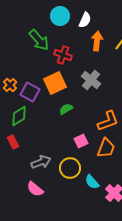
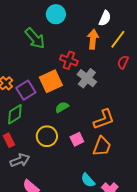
white semicircle: (85, 20) -> (105, 18), moved
red cross: (63, 55) -> (69, 60), moved
purple square: (30, 92) -> (26, 90), turned 30
gray arrow: (41, 162) -> (20, 160), moved
yellow circle: (70, 168) -> (47, 136), moved

